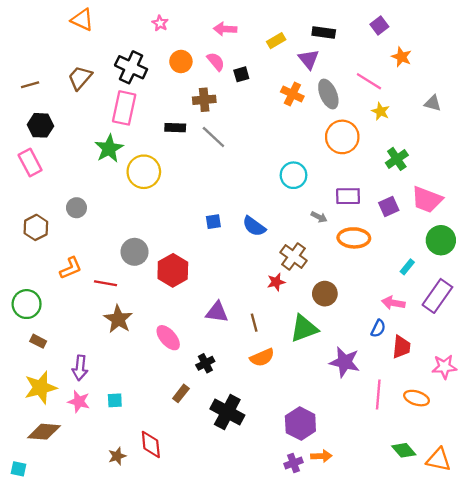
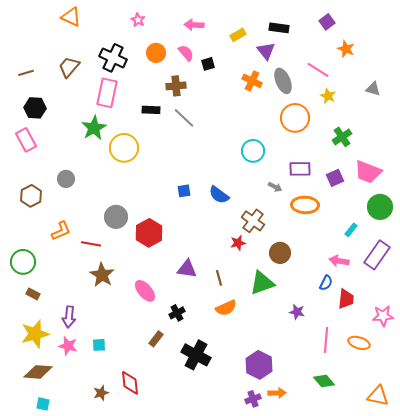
purple star: (345, 362) -> (297, 312), size x0.6
green diamond: (404, 450) -> (324, 381), moved
cyan square: (18, 469) -> (43, 404), moved

